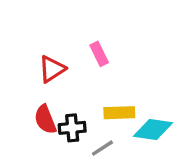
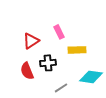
yellow rectangle: (119, 113) -> (77, 50), moved
black cross: (72, 128) -> (48, 63), moved

